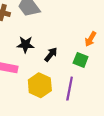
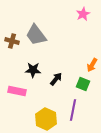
yellow hexagon: (40, 85) -> (46, 119), moved

